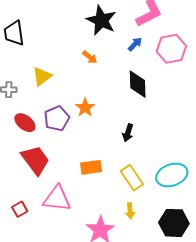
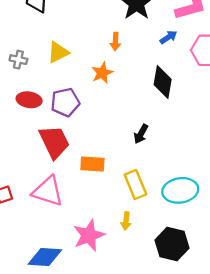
orange arrow: (90, 57) -> (115, 42), turned 42
orange star: (85, 108) -> (102, 73), moved
red ellipse: (25, 123) -> (29, 100), turned -40
red trapezoid: (35, 160) -> (54, 142), moved

